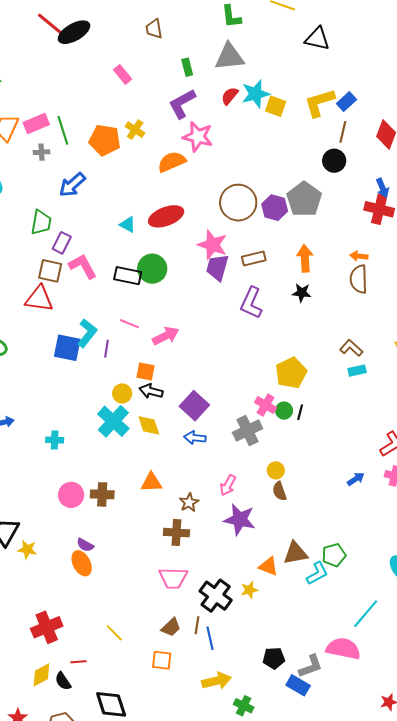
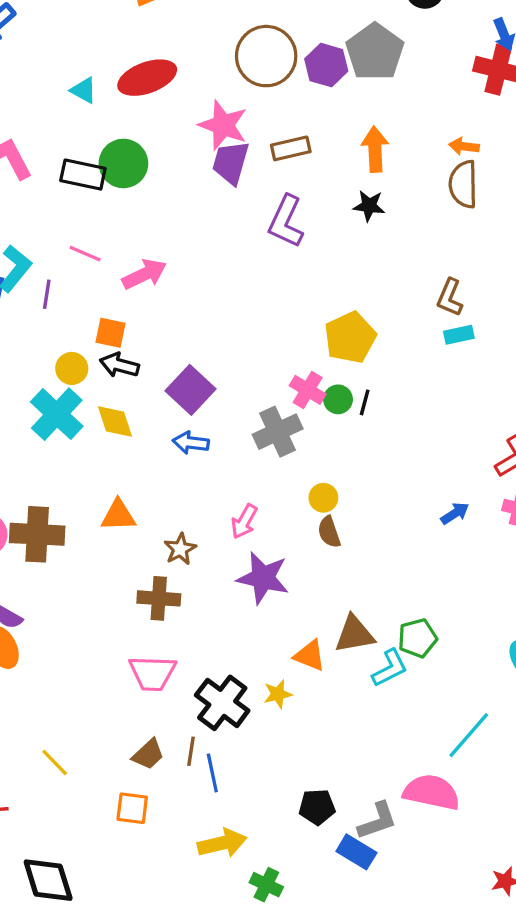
brown L-shape: (351, 348) -> (450, 297), turned -110
brown cross: (102, 494) -> (37, 534), size x1.4

